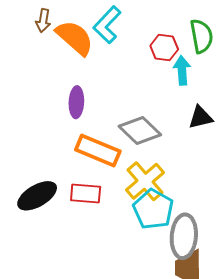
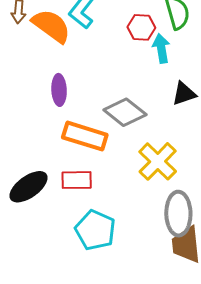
yellow cross: (145, 181) -> (158, 161), moved
cyan pentagon: (153, 209) -> (95, 230), moved

